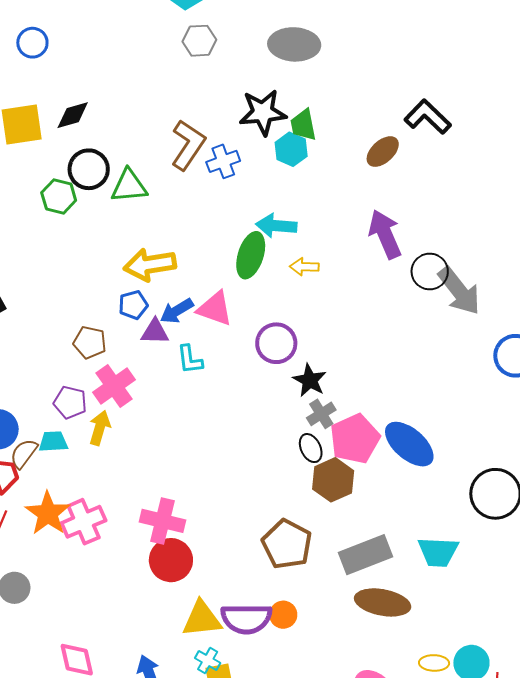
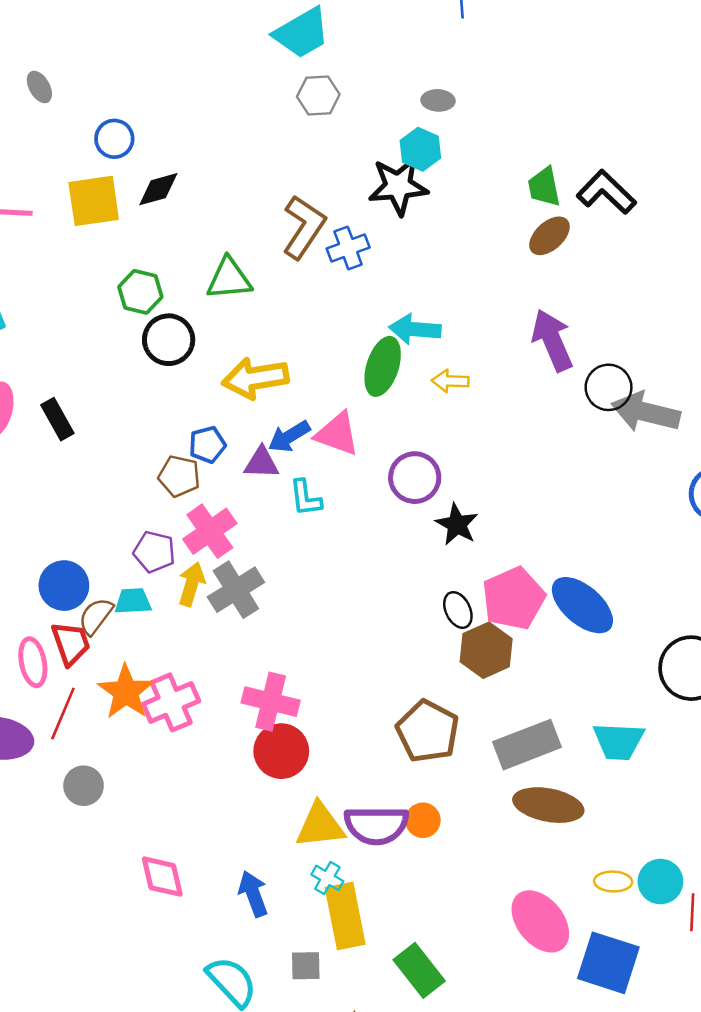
blue circle: (32, 43) -> (114, 139), moved
gray ellipse: (294, 44) -> (438, 100), size x0.5
green trapezoid: (303, 125) -> (544, 187), moved
cyan hexagon: (291, 149) -> (420, 149), moved
black circle: (89, 169) -> (169, 340), moved
gray arrow: (459, 291) -> (646, 412), turned 142
blue pentagon: (133, 305) -> (207, 445), moved
gray cross: (321, 414) -> (236, 590), moved, size x1.5

